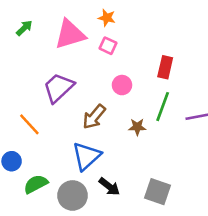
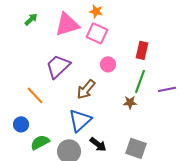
pink square: (108, 46) -> (97, 33), size x1.5
brown star: (137, 127) -> (130, 102), moved

